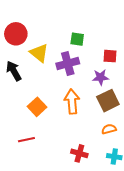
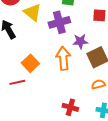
purple star: (101, 77) -> (80, 41), moved
red line: (26, 140) -> (17, 82), moved

